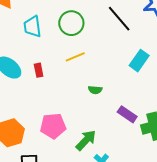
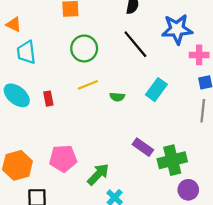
cyan trapezoid: (32, 27) -> (26, 52), moved
green semicircle: (95, 90) -> (117, 97), moved

